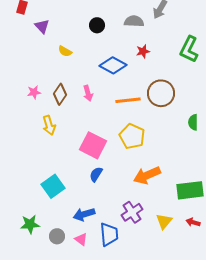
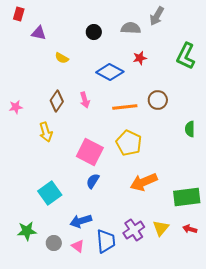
purple triangle: (42, 26) -> (39, 33), turned -35
pink star: (34, 92) -> (16, 107), moved
brown circle: (161, 93) -> (158, 100), size x0.7
purple cross: (132, 212) -> (134, 230), moved

